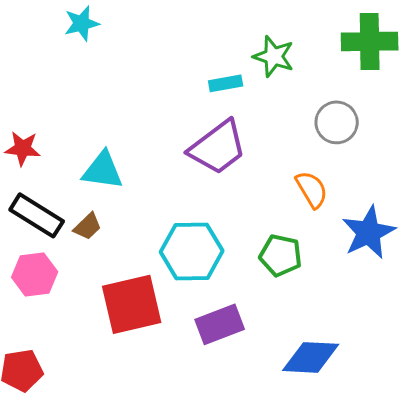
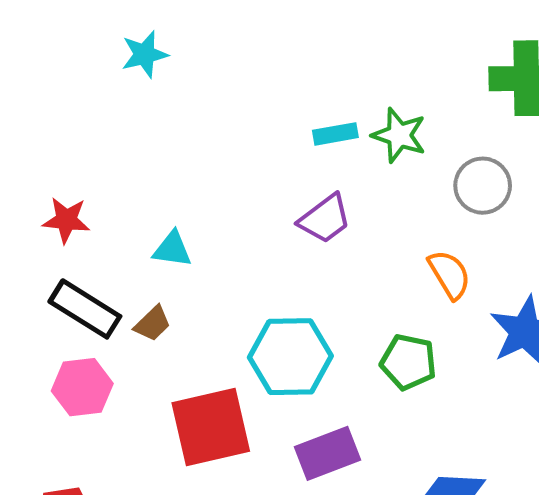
green star: (274, 56) -> (399, 135), moved
purple trapezoid: (218, 147) -> (325, 219), size x0.7
cyan triangle: (103, 170) -> (172, 249), size x0.7

